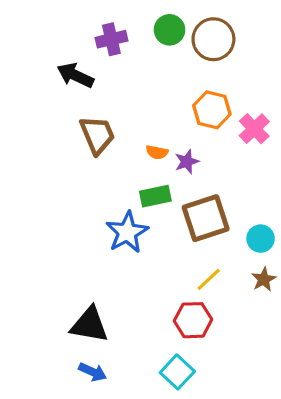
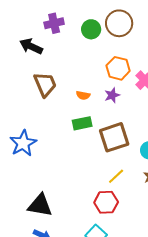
green circle: (170, 30) -> (91, 29), moved
purple star: (187, 162) -> (112, 95), moved
blue star: (127, 232) -> (23, 143), moved

